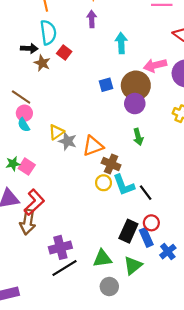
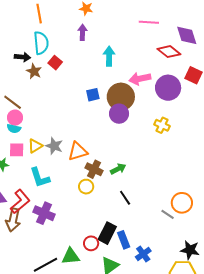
cyan semicircle: (24, 125) -> (14, 129), turned -48
yellow triangle: (56, 132) -> (35, 146), moved
green arrow: (138, 137) -> (118, 169), moved, turned -105
pink square: (27, 167) -> (17, 150), moved, turned -35
cyan L-shape: (124, 185) -> (40, 178), moved
red circle: (151, 223) -> (91, 243), moved
purple cross: (60, 247) -> (44, 213), moved, turned 35
green triangle: (102, 258) -> (71, 256), moved

